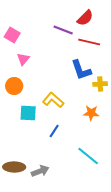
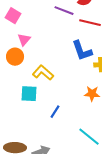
orange circle: (14, 86) -> (15, 57), moved
yellow L-shape: (53, 100) -> (43, 73), moved

